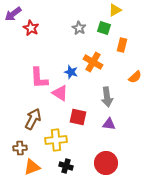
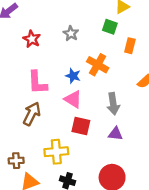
red star: (31, 28) -> (32, 39), moved
gray star: (79, 28) -> (71, 33), moved
pink triangle: (60, 93) -> (73, 99), moved
brown arrow: (33, 119) -> (32, 114), moved

